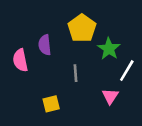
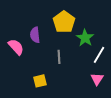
pink semicircle: (20, 60) -> (16, 47), turned 150
pink triangle: (110, 96) -> (97, 79), moved

